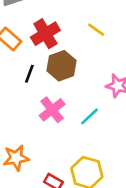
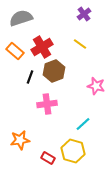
pink cross: (52, 110) -> (47, 104), turned 30
cyan line: (90, 116) -> (83, 124), moved

